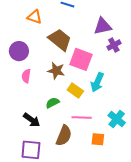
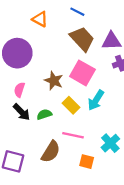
brown trapezoid: (60, 40) -> (82, 39), moved
purple circle: (19, 51) -> (17, 53), size x1.4
pink semicircle: (26, 76) -> (19, 90), moved
black arrow: (32, 120) -> (22, 112), moved

